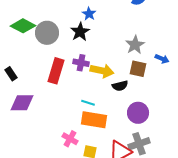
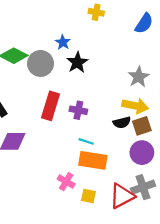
blue star: (89, 14) -> (63, 42), moved
purple cross: (81, 63) -> (78, 110), moved
brown square: (138, 69) -> (142, 126), moved, turned -30
yellow arrow: (102, 71) -> (135, 106), moved

